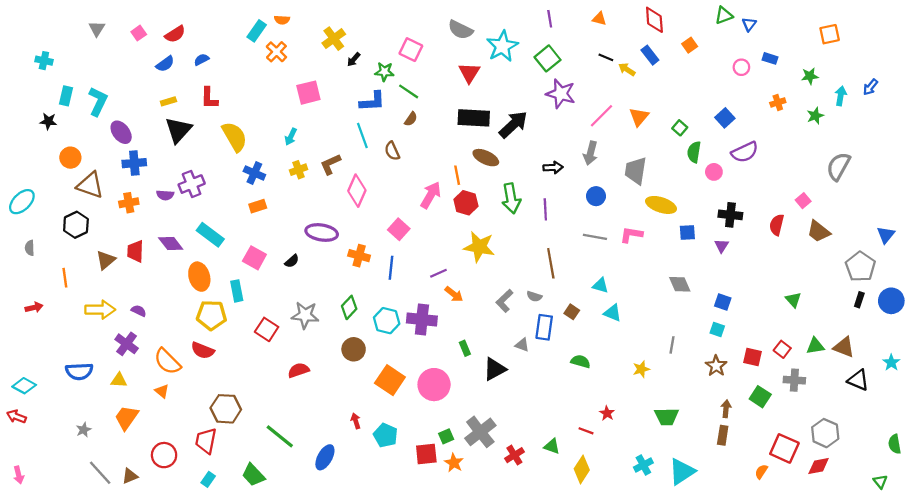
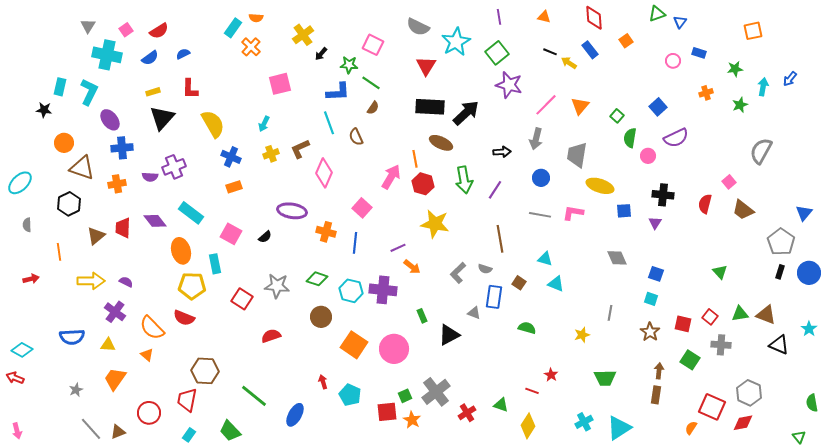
cyan cross: (44, 61) -> (107, 55), moved, size x1.8
purple line: (545, 209) -> (495, 190), turned 36
green diamond: (349, 307) -> (317, 279), turned 65

